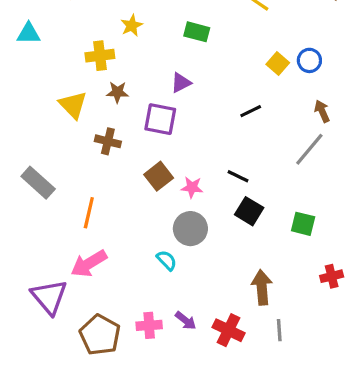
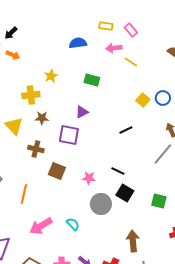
brown square: (159, 176) -> (57, 171), moved, turned -30
gray circle: (190, 229) -> (101, 204), moved
pink arrow: (89, 264) -> (41, 226), moved

